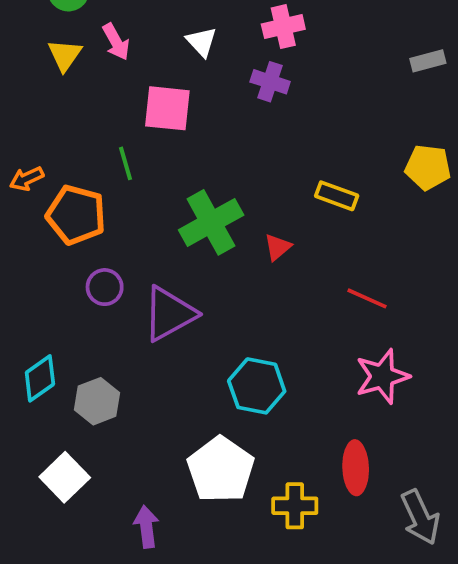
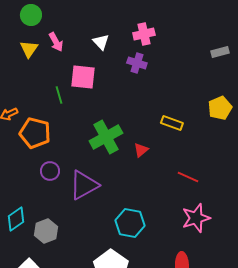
green line: (126, 163) -> (59, 95), moved
yellow pentagon: (428, 167) -> (220, 108), turned -30

